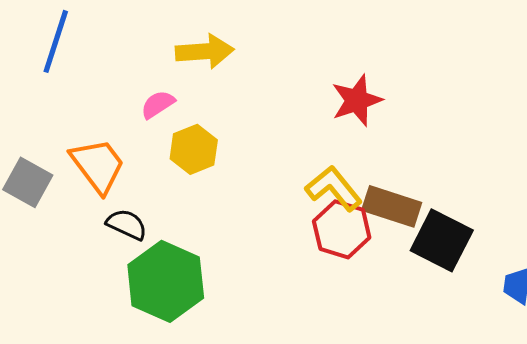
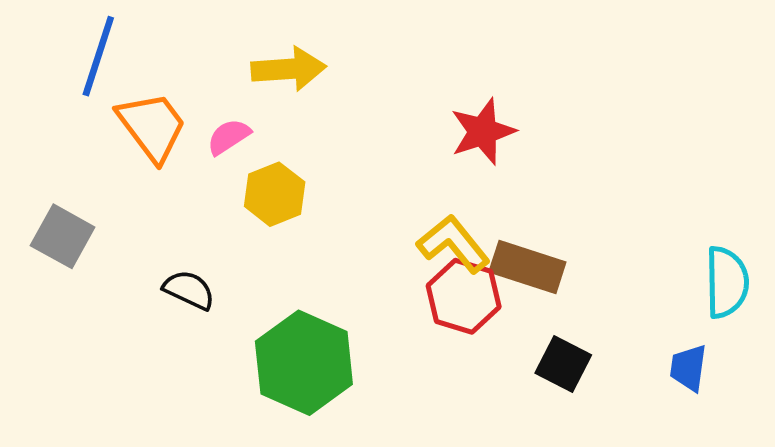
orange trapezoid: (98, 165) -> (152, 126), moved
black square: (442, 240) -> (563, 364), moved, size x0.7
green hexagon: (166, 281) -> (304, 363), moved

